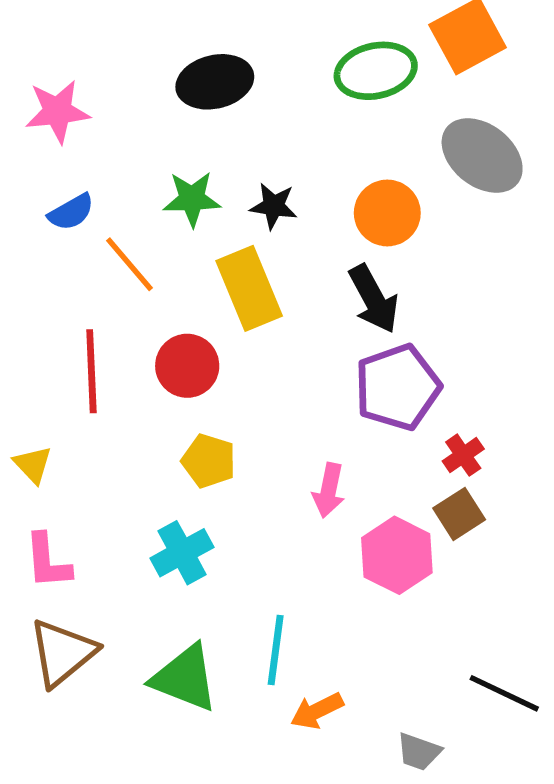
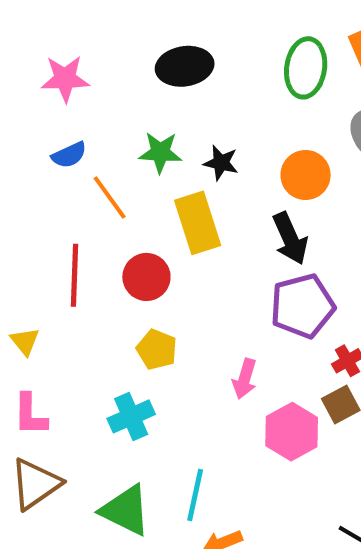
green ellipse: (376, 71) -> (306, 68), turned -74

